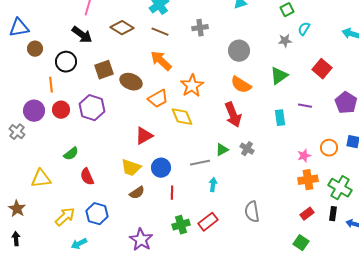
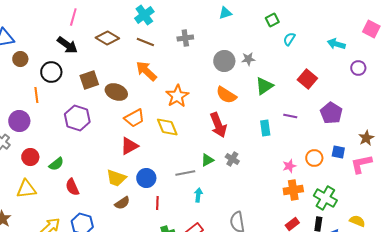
gray star: (285, 41) -> (248, 59), moved
orange trapezoid: (158, 99) -> (134, 118), moved
red circle: (61, 110) -> (30, 157), moved

